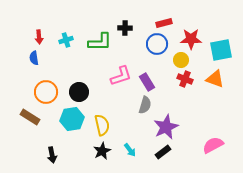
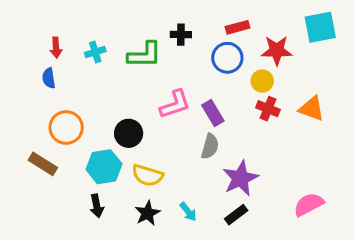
cyan square: (221, 50) -> (320, 27), moved
black circle: (79, 92) -> (129, 133), moved
yellow semicircle: (102, 125) -> (147, 175), turned 120
black arrow: (52, 155) -> (97, 206), moved

